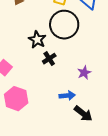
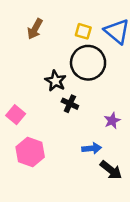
black cross: (49, 59) -> (70, 104), turned -32

